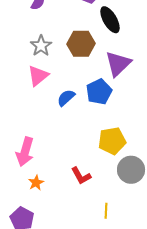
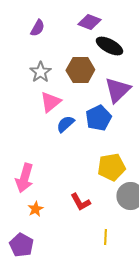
black ellipse: (110, 20) -> (109, 46), turned -32
pink triangle: (38, 76) -> (50, 102), moved

